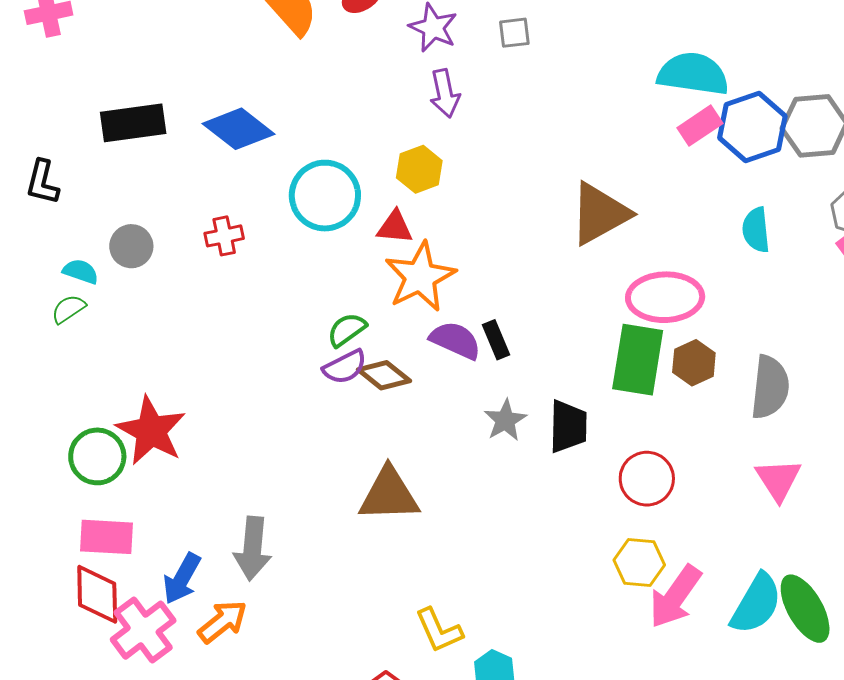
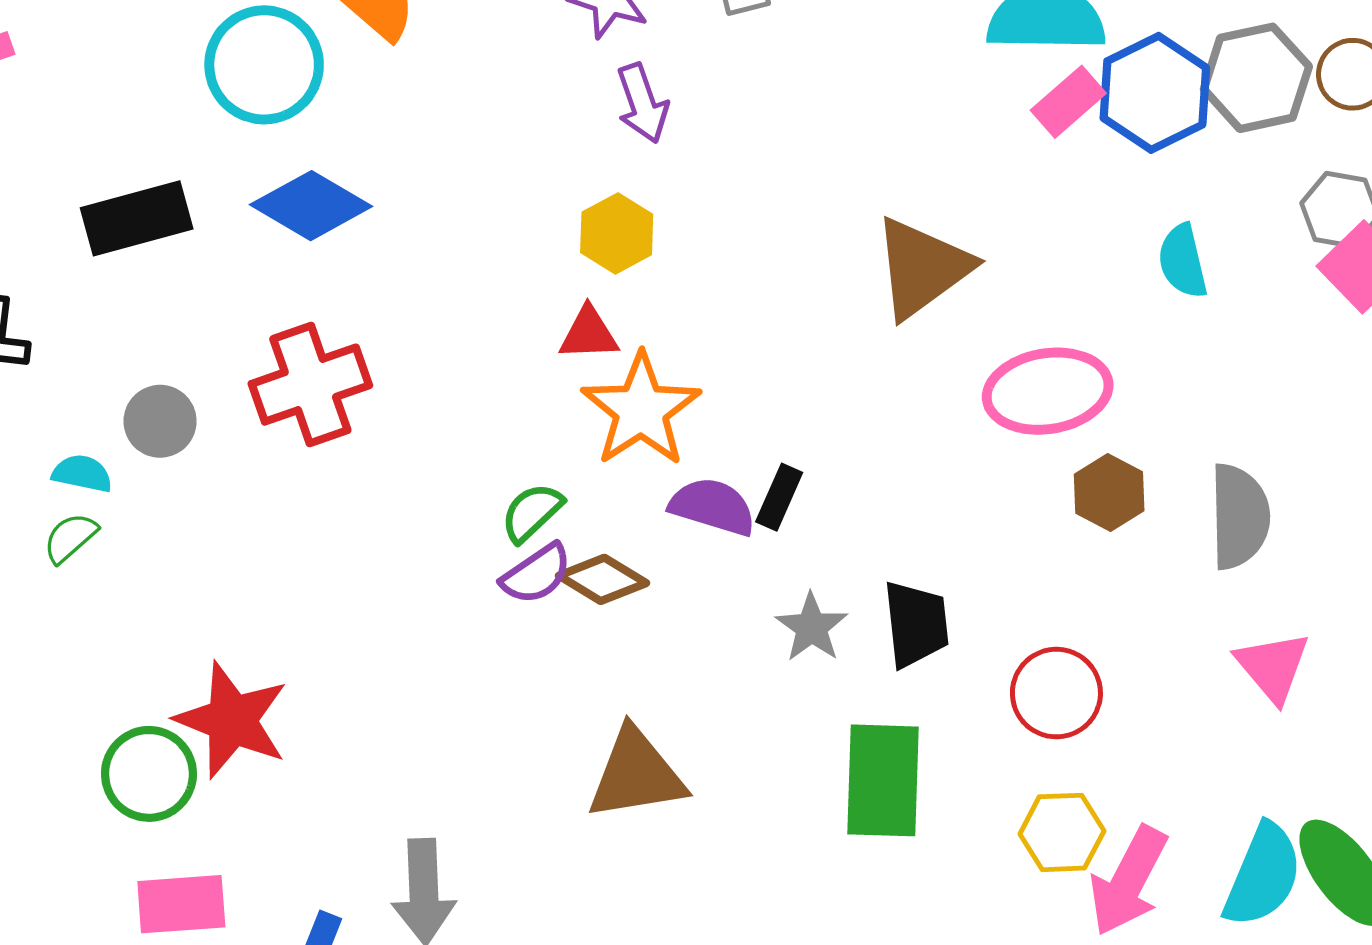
cyan circle: (325, 196) -> (264, 65), moved
red cross: (224, 236) -> (310, 385), size x1.8
black rectangle: (496, 340) -> (779, 497), turned 54
green rectangle: (638, 360) -> (883, 780), moved

